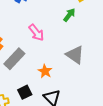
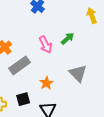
green arrow: (69, 15) -> (67, 39), moved

